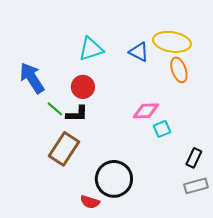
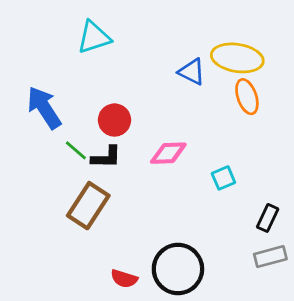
cyan triangle: (91, 49) -> (94, 37), moved
pink diamond: (146, 111) -> (168, 153), moved
black circle: (114, 179) -> (178, 269), moved

